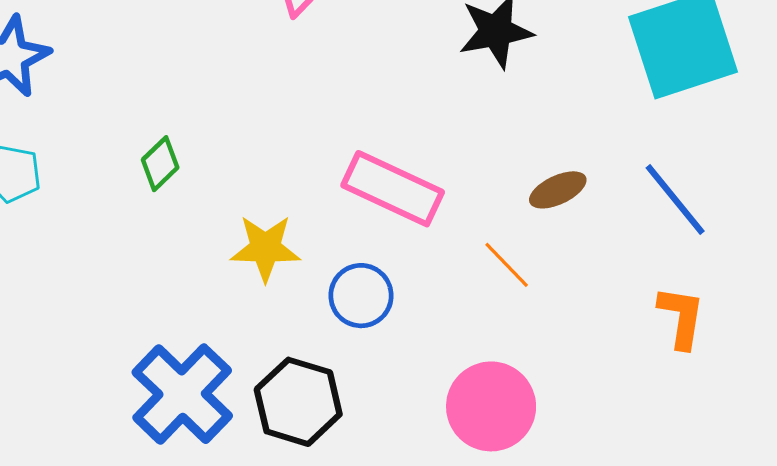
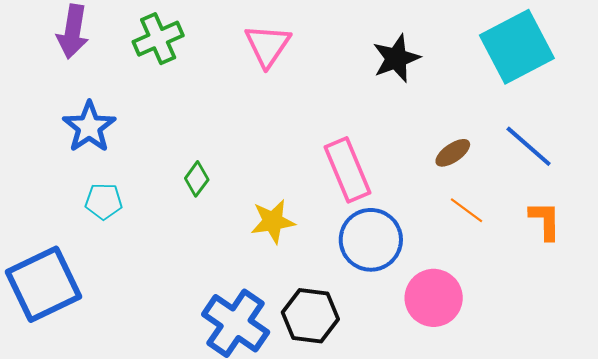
pink rectangle: (393, 189) -> (347, 170), turned 52
orange line: (507, 265) -> (467, 210), moved
blue circle: (361, 296) -> (371, 240), moved, size x1.5

